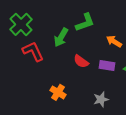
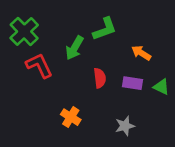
red semicircle: (81, 61) -> (100, 78), turned -133

